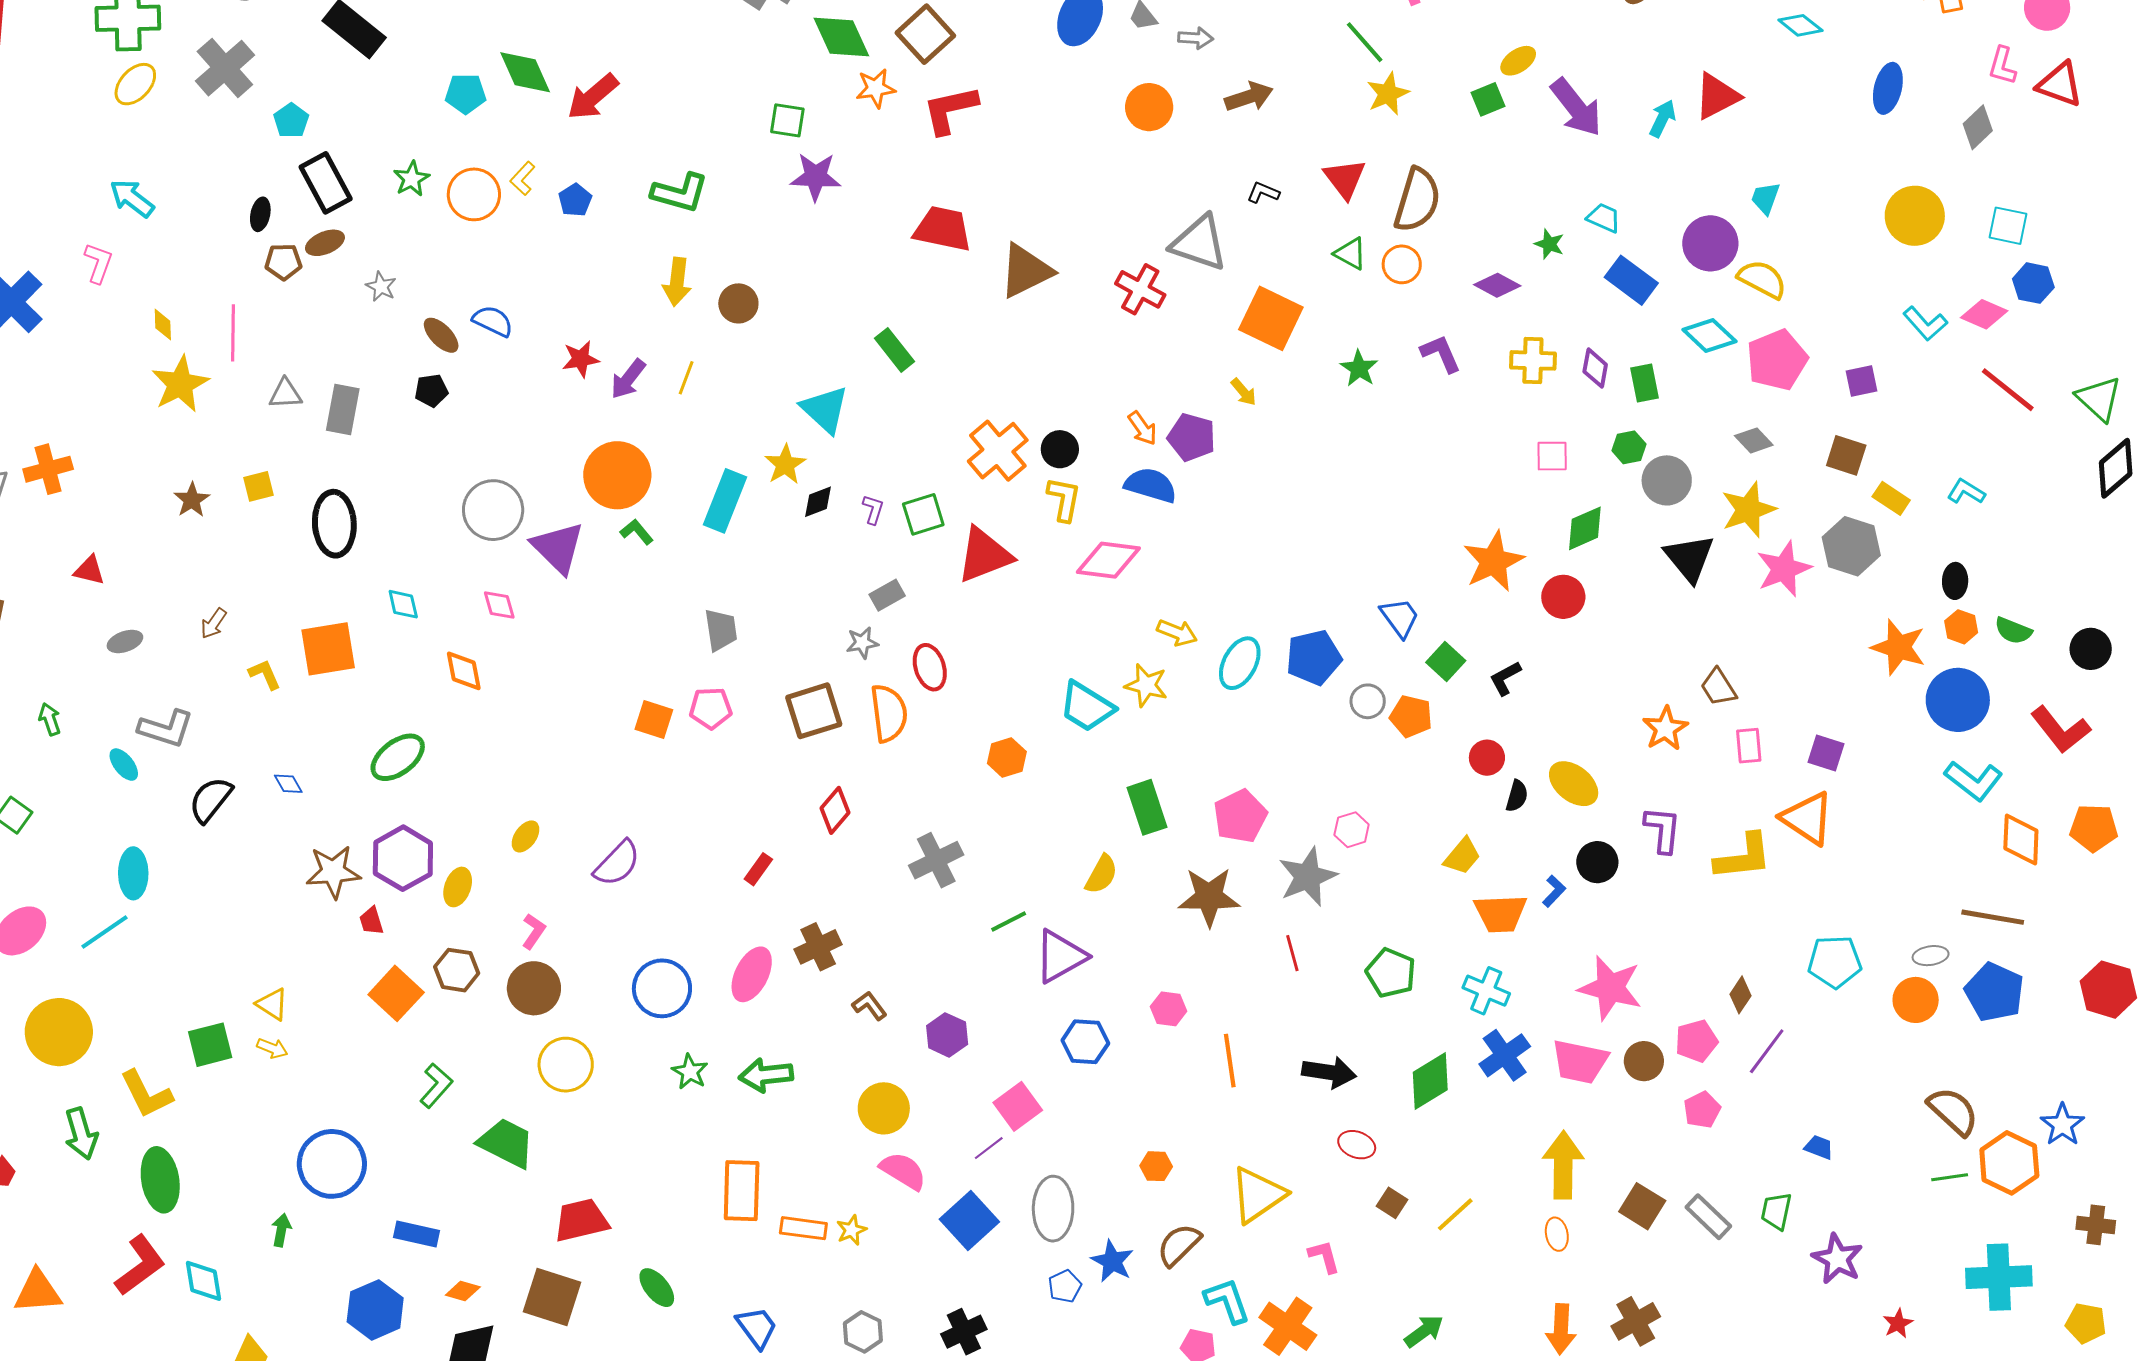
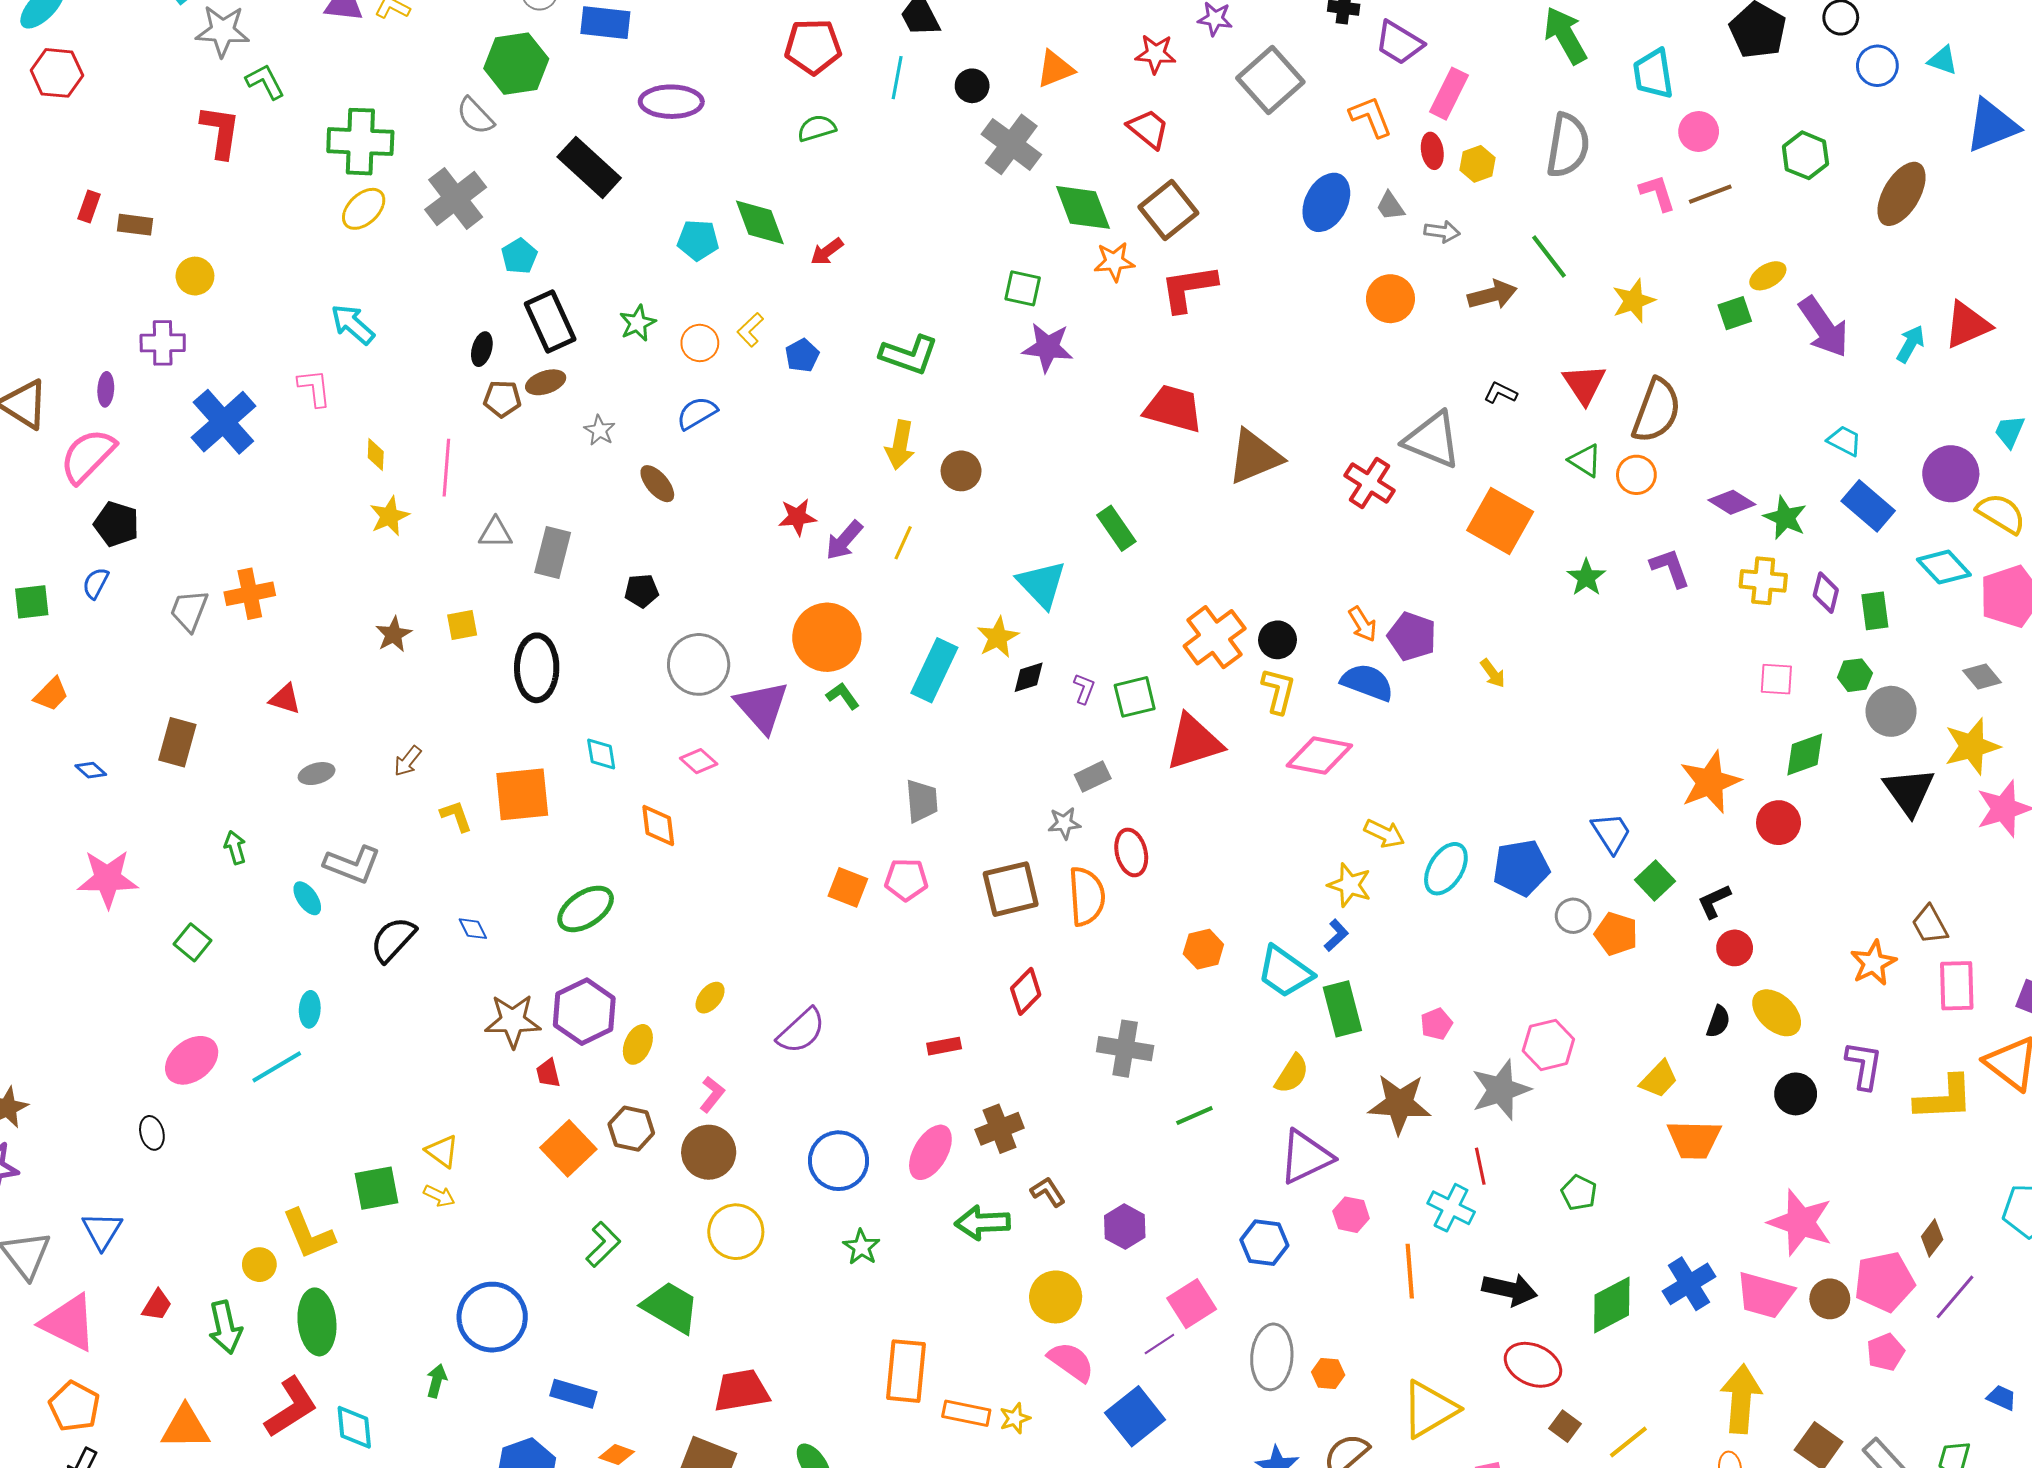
green line: (1365, 42) -> (1549, 256), moved
red arrow: (593, 97) -> (827, 252), size x0.6
orange circle: (474, 194) -> (700, 343), size x0.7
green star: (1549, 244) -> (1785, 518), moved, size x1.4
pink L-shape: (98, 263) -> (314, 388), turned -30
blue semicircle: (493, 321) -> (697, 413), moved, turned -60
yellow star: (180, 384) -> (389, 516), size x0.7
black pentagon: (431, 390) -> (642, 591), moved
yellow arrow: (1244, 392) -> (1493, 673), moved
pink diamond: (499, 605) -> (699, 761), turned -36
cyan trapezoid: (1087, 707) -> (1285, 972), moved
pink rectangle: (1749, 746) -> (1957, 986), size x1.4
red circle: (1487, 758) -> (1735, 948), moved
pink pentagon: (1240, 816) -> (1436, 1024), size x0.6
pink hexagon: (1352, 830) -> (1548, 1045), size x1.4
gray cross: (936, 860) -> (1125, 1049), turned 32
red rectangle: (758, 869) -> (944, 1046), turned 40
cyan ellipse: (133, 873) -> (310, 1009), size x0.7
blue L-shape: (1554, 891) -> (1336, 935), moved
purple triangle: (1060, 956) -> (1306, 1157), moved
green pentagon: (1391, 973) -> (1579, 1193), size x0.7
cyan cross: (1486, 991) -> (1451, 1208), moved
yellow circle: (59, 1032) -> (259, 1265), moved, size x0.5
pink pentagon: (1696, 1041) -> (1884, 1282), size x1.4
green arrow: (766, 1075) -> (982, 1223), moved
green arrow: (81, 1134) -> (225, 1327), moved
red ellipse: (1357, 1145) -> (1533, 1365), size x1.5
gray ellipse: (1053, 1209) -> (1272, 1357), moved

